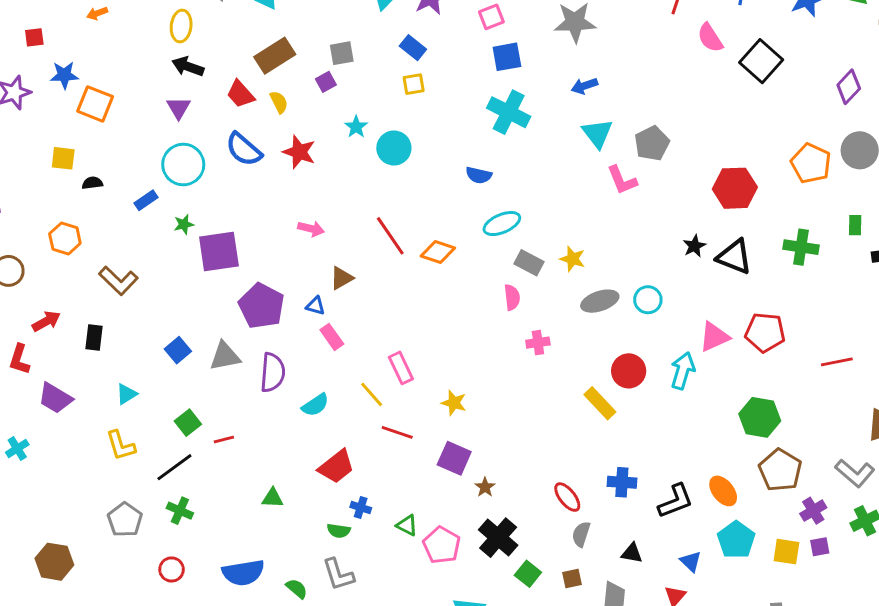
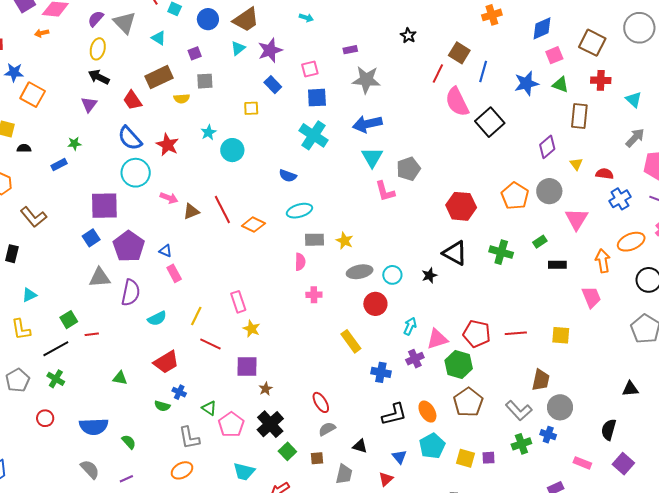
pink semicircle: (710, 38) -> (457, 102), size x1.4
blue rectangle: (413, 48) -> (273, 85), moved
purple square: (326, 82) -> (195, 53), moved
blue arrow: (584, 86) -> (367, 124), size x1.6
yellow semicircle: (279, 102) -> (182, 99), moved, turned 105
cyan circle: (183, 165) -> (136, 173), moved
green star: (184, 224) -> (74, 144), moved
green rectangle: (855, 225) -> (540, 242), turned 48
black star: (694, 246) -> (429, 275), moved
gray rectangle: (529, 263) -> (315, 240), turned -36
brown triangle: (342, 278) -> (191, 211), moved
red pentagon: (765, 332) -> (477, 334), moved
pink triangle: (714, 337) -> (437, 339), moved
blue square: (178, 350) -> (91, 238), moved
pink rectangle: (401, 368) -> (238, 302), moved
red circle: (629, 371) -> (375, 304), moved
cyan arrow: (683, 371) -> (410, 326), size x0.7
yellow line: (372, 394) -> (196, 316), turned 60
purple square: (454, 458) -> (247, 366), turned -30
blue cross: (622, 482) -> (381, 372), moved
purple cross: (813, 511) -> (415, 359), moved
gray semicircle: (581, 534) -> (327, 429), turned 36
gray L-shape: (338, 574) -> (189, 438), moved

